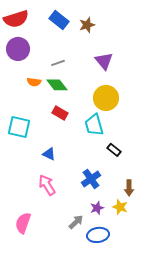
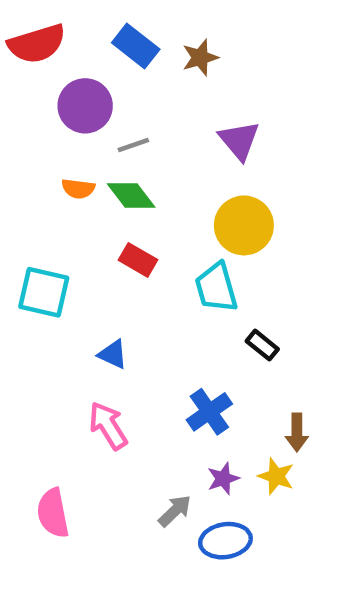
purple circle: (18, 49) -> (85, 106), moved
pink semicircle: (23, 223) -> (53, 513), turned -30

